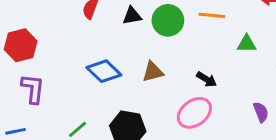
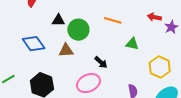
black triangle: (132, 16) -> (58, 20), moved
green circle: (168, 20) -> (78, 30), moved

